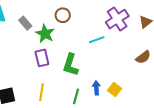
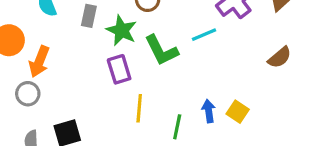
gray rectangle: (25, 23) -> (89, 16), turned 56
green L-shape: (71, 65) -> (161, 50), moved, turned -40
yellow line: (42, 92) -> (139, 108), moved

